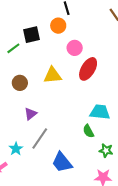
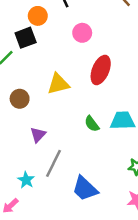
orange circle: (58, 26) -> (38, 16), moved
pink circle: (75, 48) -> (82, 33), moved
green semicircle: (88, 131) -> (92, 124), moved

